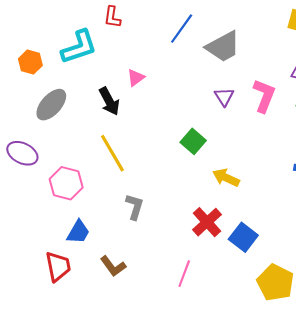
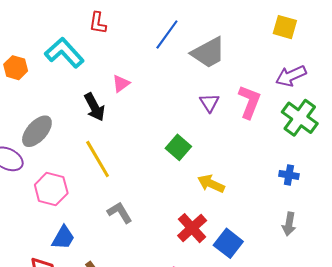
cyan L-shape: (79, 47) -> (64, 53), turned -114
gray ellipse: (51, 105) -> (37, 131), moved
gray L-shape: (135, 207) -> (120, 213), turned -48

